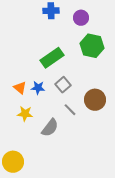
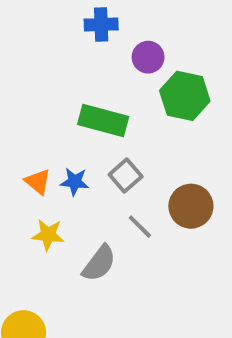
purple circle: (81, 18) -> (148, 57), moved
green rectangle: (52, 58) -> (103, 120), turned 50

